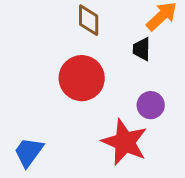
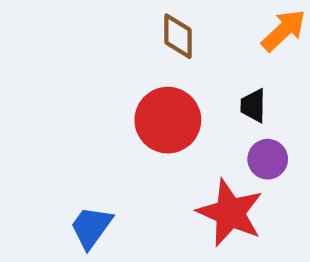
black trapezoid: (142, 49) -> (253, 106), moved

